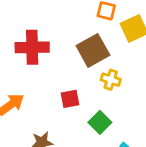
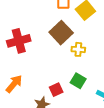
red square: (70, 99) -> (56, 90), moved

